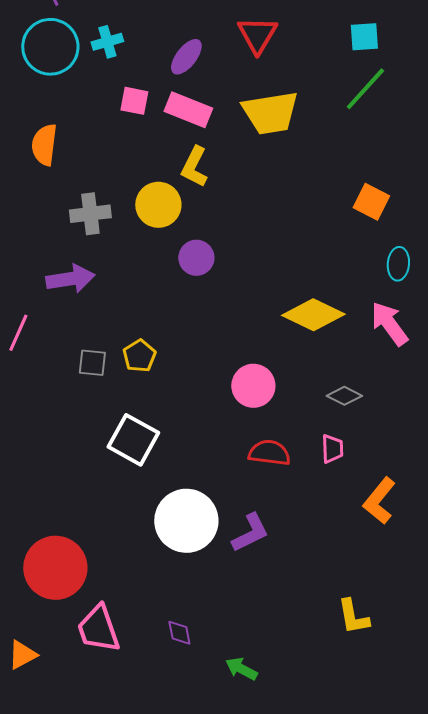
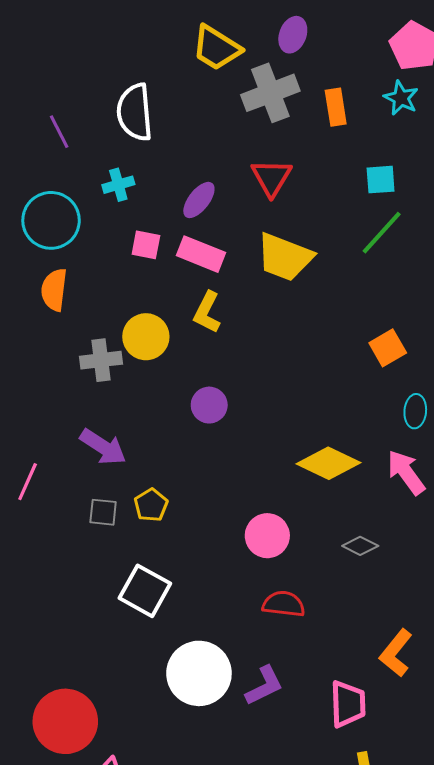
cyan circle: (50, 47) -> (51, 220), moved
yellow trapezoid: (270, 113) -> (285, 257), turned 30
orange square: (371, 202) -> (388, 348), turned 33
yellow circle: (158, 205) -> (146, 337), moved
purple arrow: (70, 279) -> (103, 447), moved, turned 42
pink trapezoid: (332, 449) -> (348, 704), moved, size x1.6

